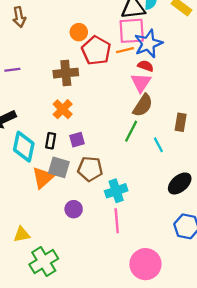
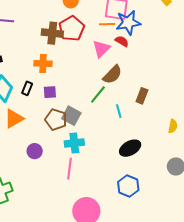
red pentagon: (96, 51) -> (72, 29), moved
pink triangle: (141, 83) -> (101, 49), moved
orange cross: (63, 109) -> (43, 63), turned 36
gray square: (59, 167) -> (71, 116), moved

